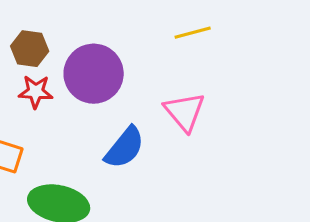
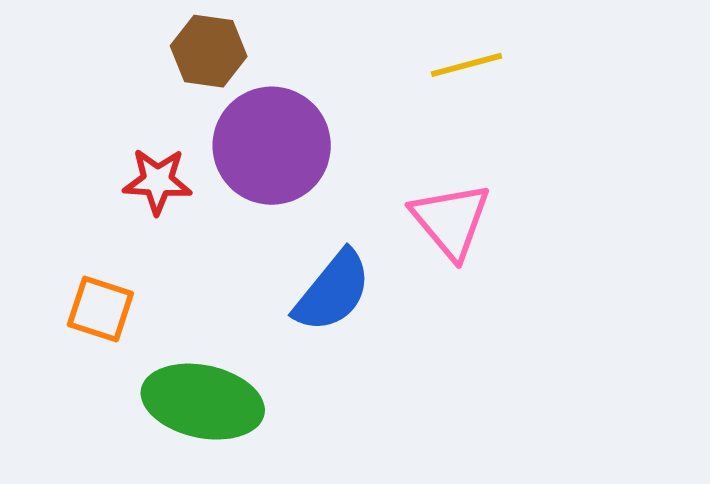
brown hexagon: (30, 49) -> (209, 51), moved

